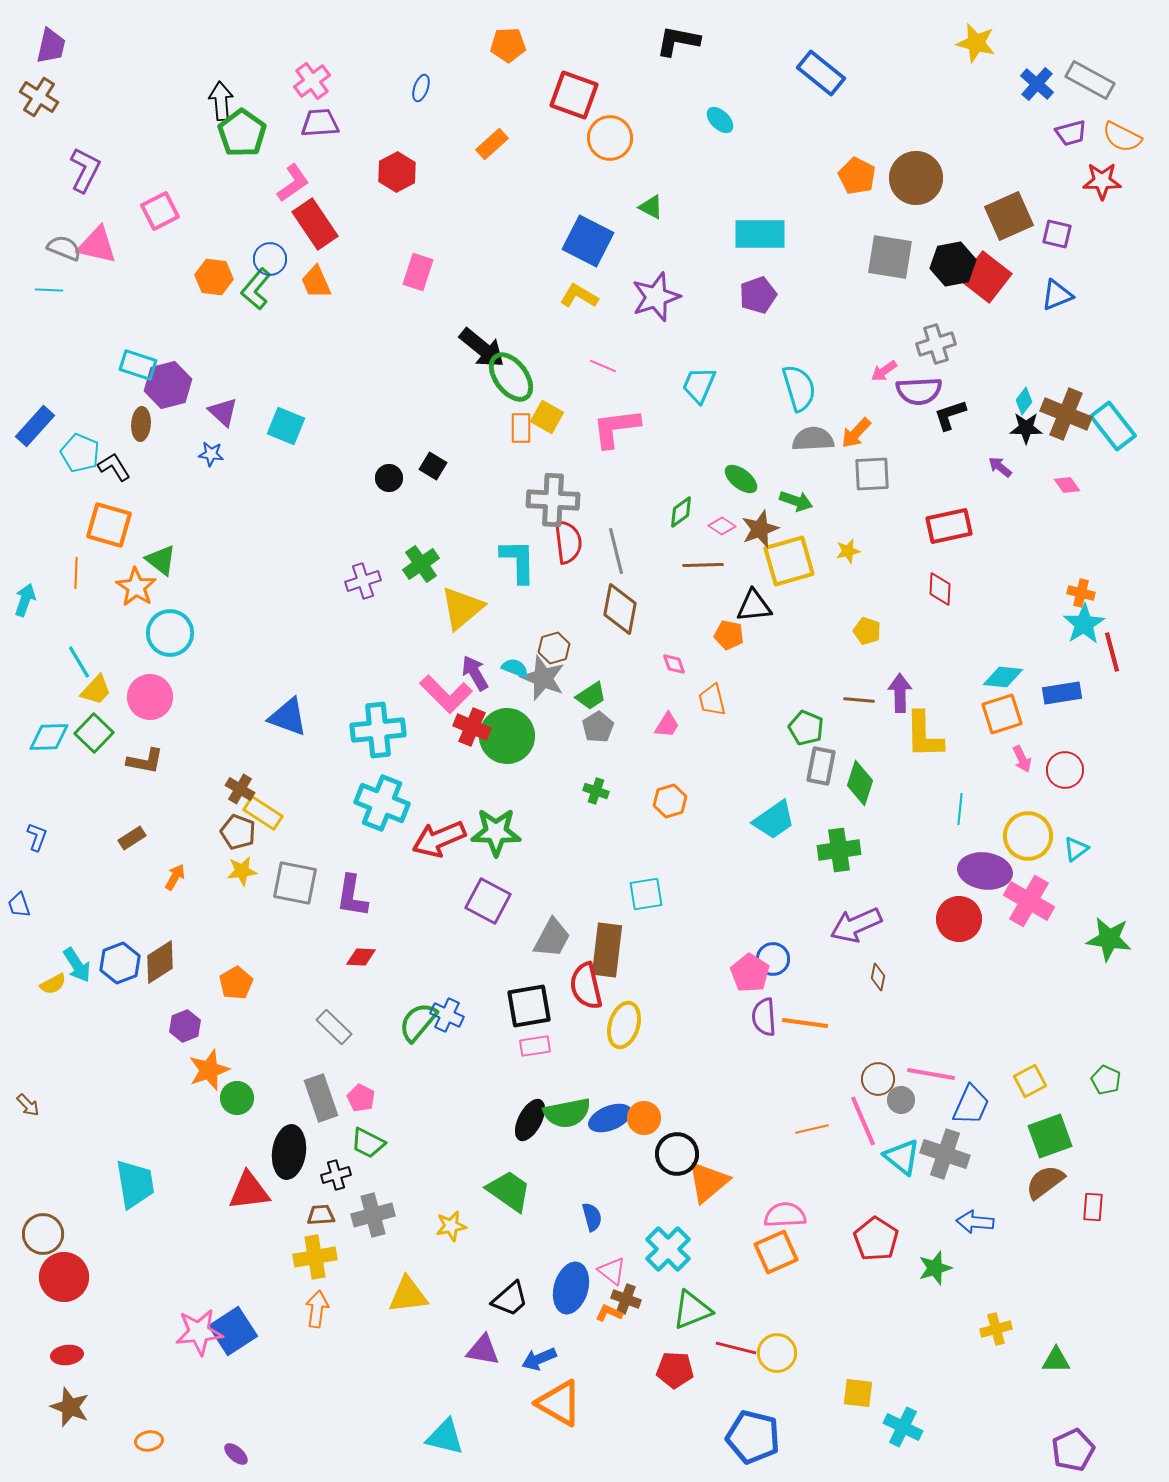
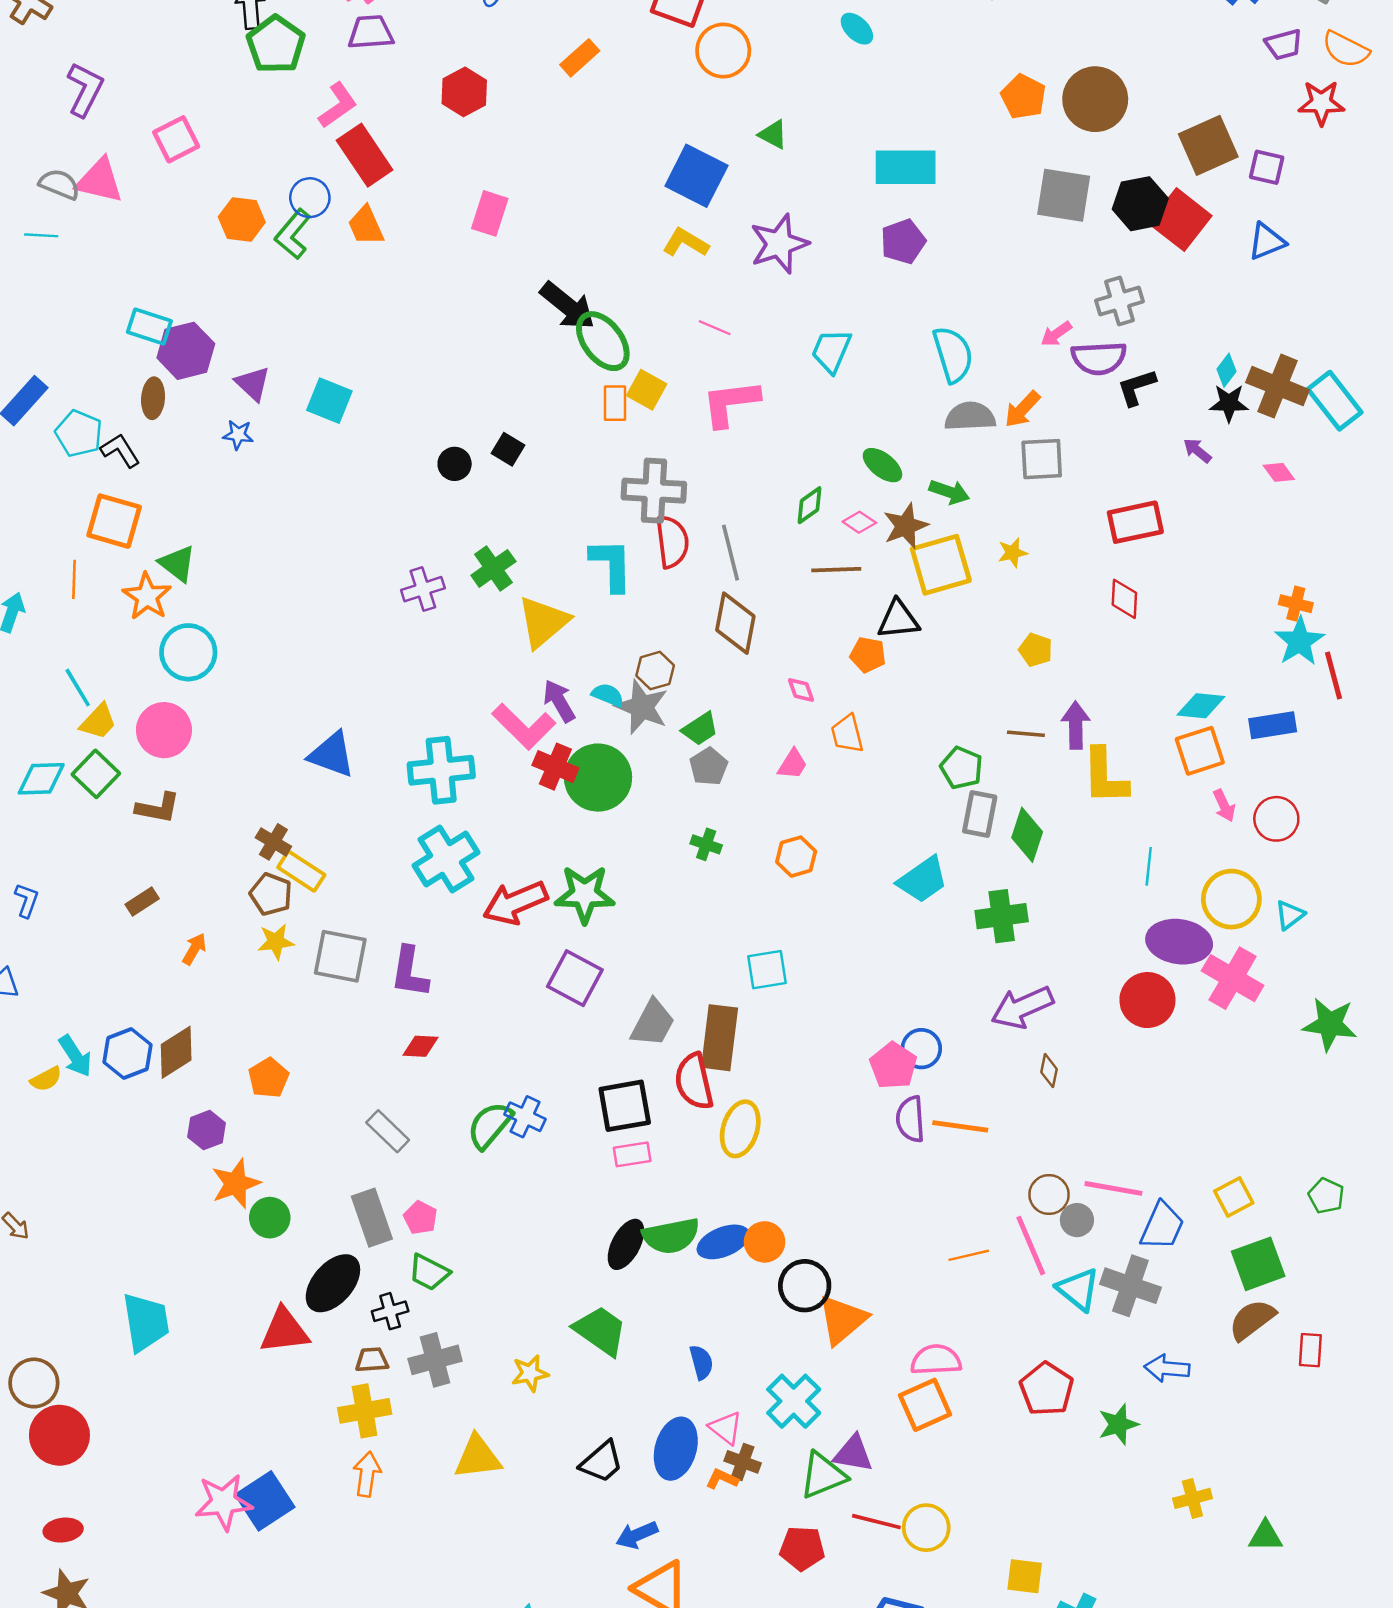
cyan cross: (382, 803) -> (446, 859), turned 36
black ellipse: (289, 1152) -> (333, 1283), turned 33
purple triangle: (483, 1350) -> (853, 1453), moved

